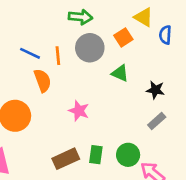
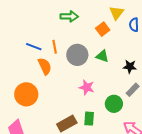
yellow triangle: (143, 17) -> (116, 13), turned 42
gray circle: (90, 48) -> (77, 55), moved
pink star: (79, 111) -> (87, 87), moved
green circle: (128, 155) -> (114, 104), moved

